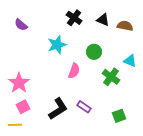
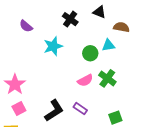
black triangle: (103, 20) -> (99, 12), moved
purple semicircle: (21, 25) -> (26, 26), moved
cyan triangle: (130, 61) -> (108, 45), moved, turned -32
pink semicircle: (74, 71) -> (85, 80), moved, turned 42

